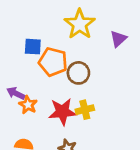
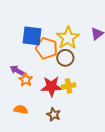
yellow star: (80, 24) -> (68, 38), moved
blue square: (33, 47) -> (32, 36), size x1.5

